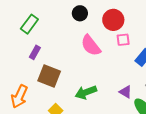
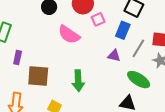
green arrow: (86, 92) -> (78, 81), turned -55
purple triangle: (126, 92) -> (114, 56), moved

